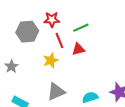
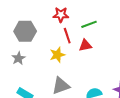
gray hexagon: (27, 32) -> (25, 31), moved

